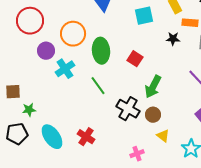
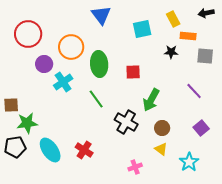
red square: (135, 59) -> (133, 72), turned -35
green star: (29, 110) -> (27, 123), size x1.5
brown circle: (153, 115) -> (162, 128), moved

